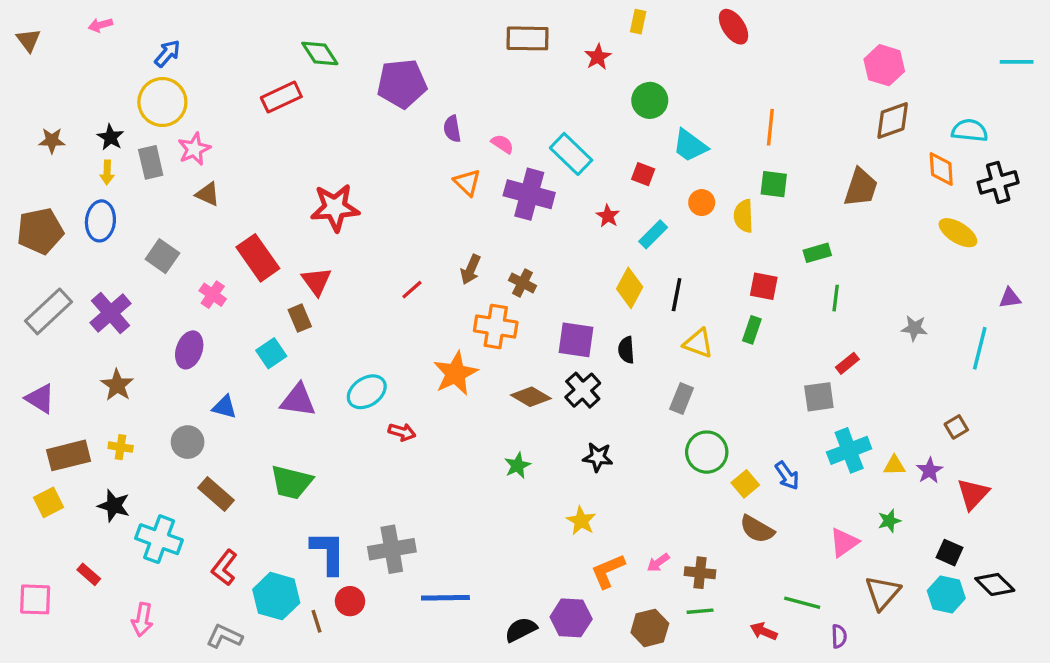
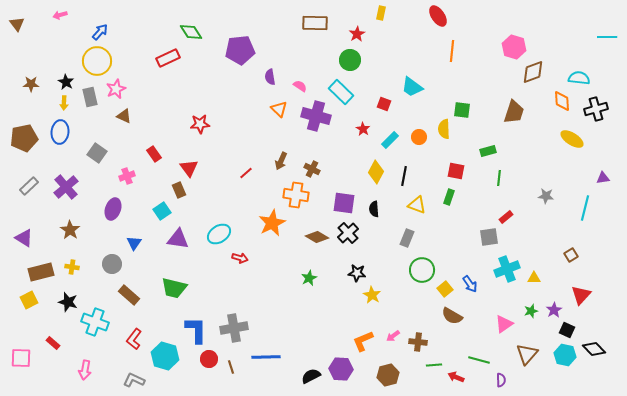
pink hexagon: (884, 65) -> (514, 47), moved
green circle: (650, 100) -> (350, 60), moved
orange line: (770, 127) -> (452, 51), moved
orange circle: (702, 203) -> (419, 137), moved
red star: (335, 208) -> (200, 124), size x0.7
red rectangle: (258, 258) -> (154, 154), size x0.6
pink cross: (213, 295) -> (127, 176), turned 35
gray rectangle: (49, 311) -> (29, 186), size x0.7
blue triangle: (224, 407) -> (134, 243), turned 49
purple star: (929, 471) -> (554, 310), moved
yellow star: (581, 521) -> (372, 295), moved
green line: (700, 611) -> (434, 365), moved
brown line: (316, 621) -> (231, 367), moved

